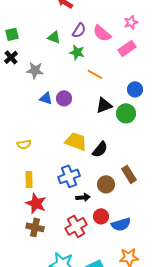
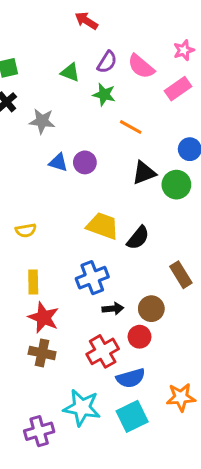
brown circle: (106, 184) -> (151, 309), moved
blue semicircle: (121, 224) -> (131, 378), moved

